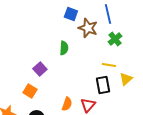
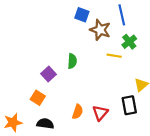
green semicircle: (64, 48) -> (72, 61), moved
yellow line: (109, 65) -> (114, 56), moved
black rectangle: (103, 85) -> (129, 105), moved

